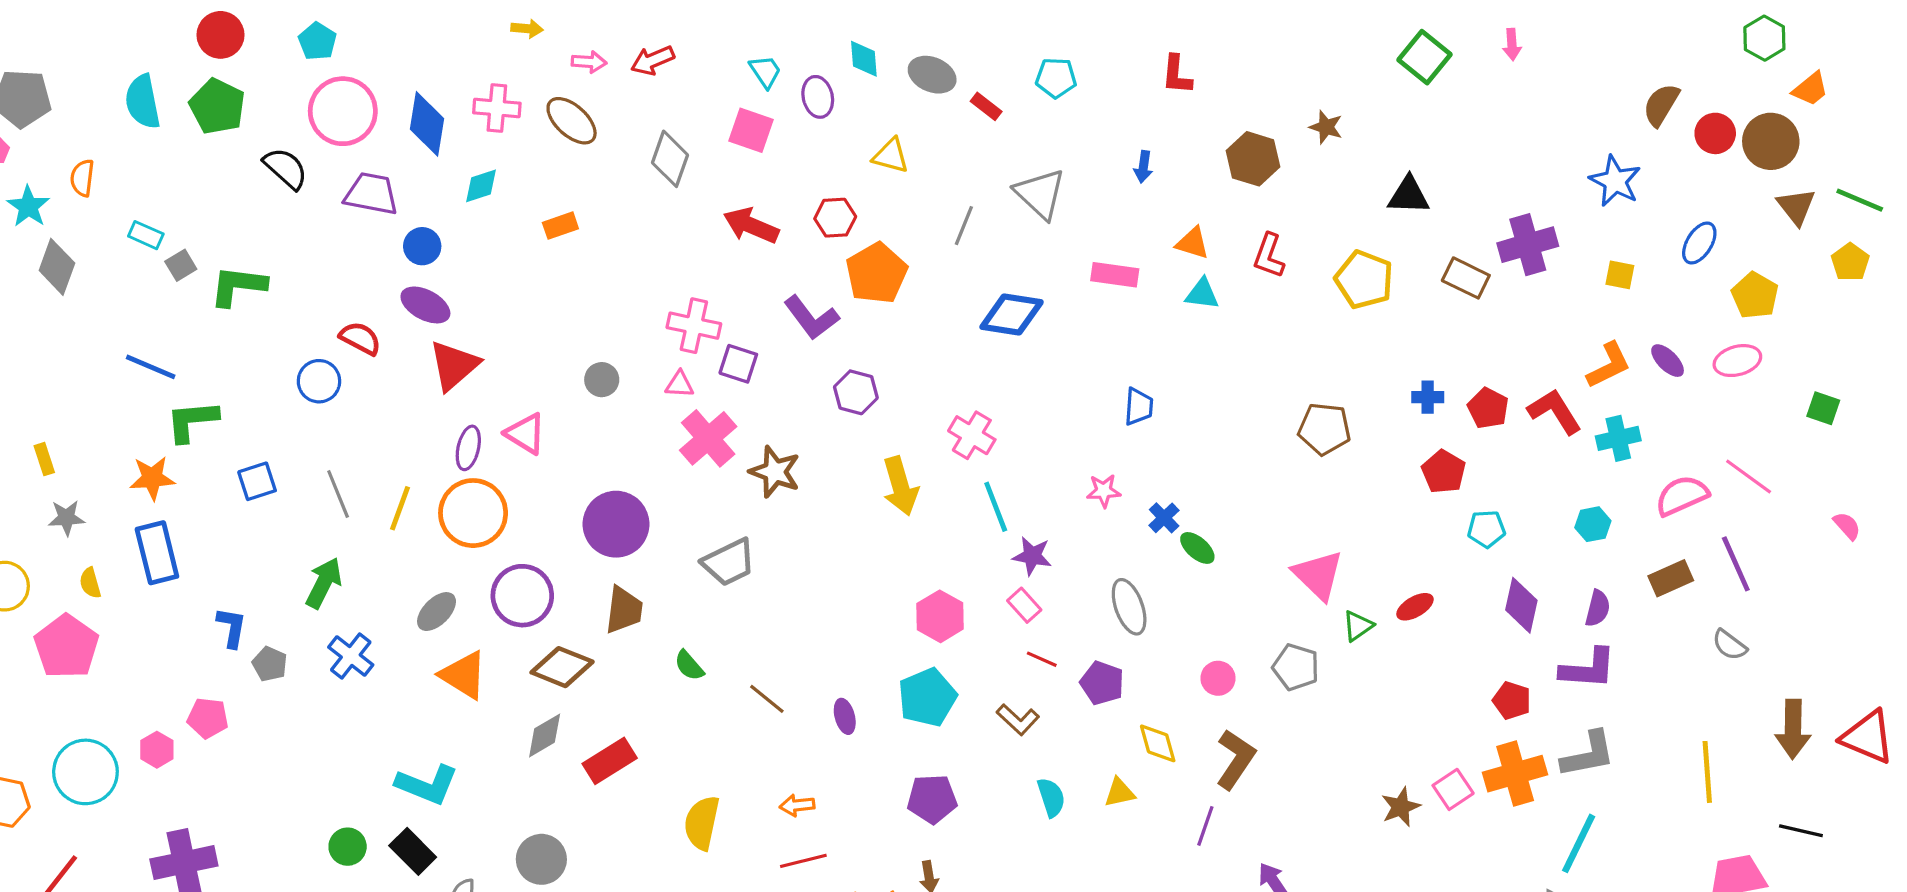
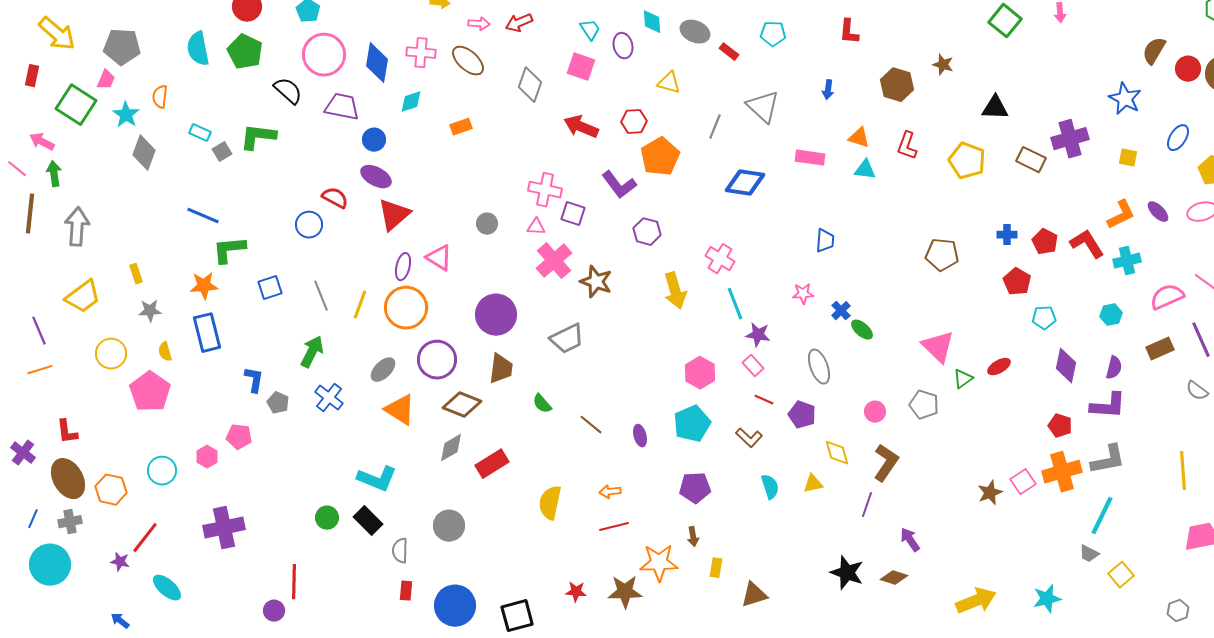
green L-shape: (238, 286) -> (258, 137), moved
cyan circle: (85, 772) -> (162, 471), size x0.7

